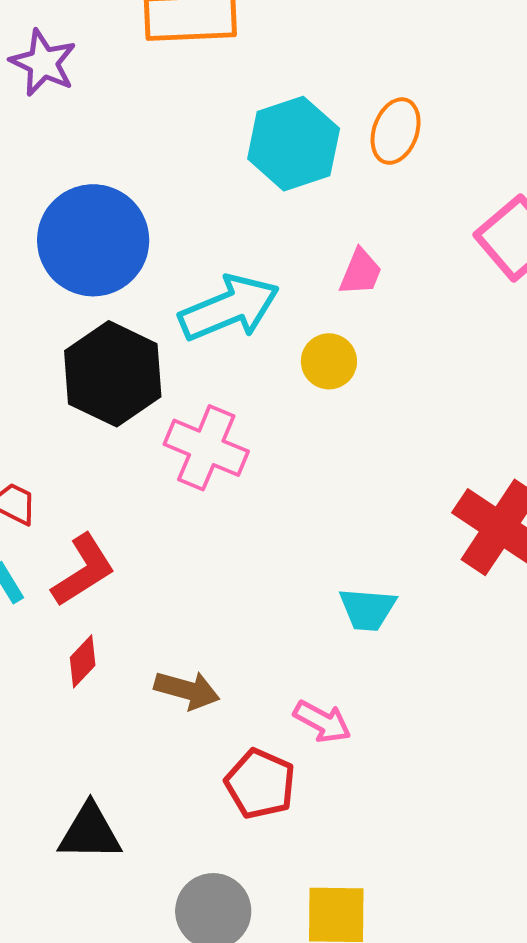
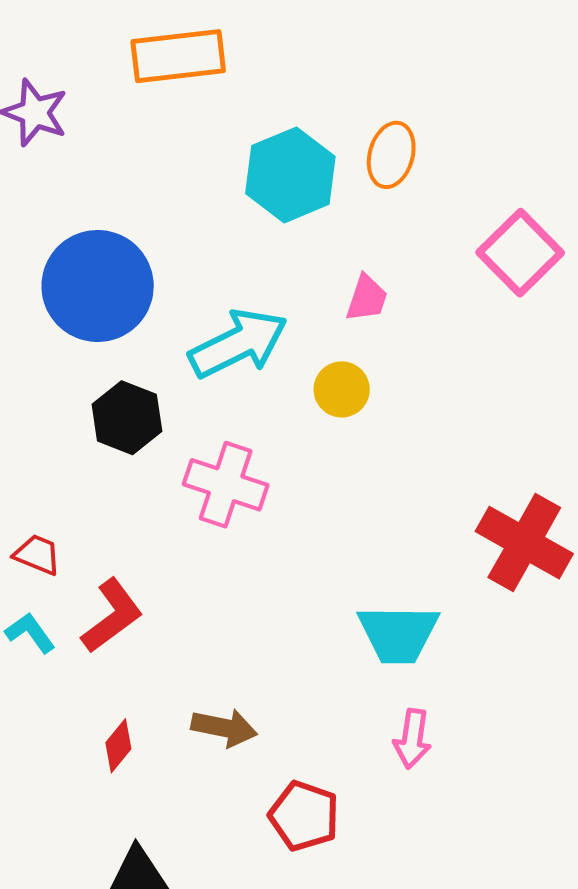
black hexagon: (113, 374) -> (127, 418), size x0.7
cyan trapezoid: (367, 609) -> (398, 634), size x1.4
red diamond: (83, 661) -> (118, 746), moved
pink arrow: (322, 722) -> (412, 739), moved, turned 74

